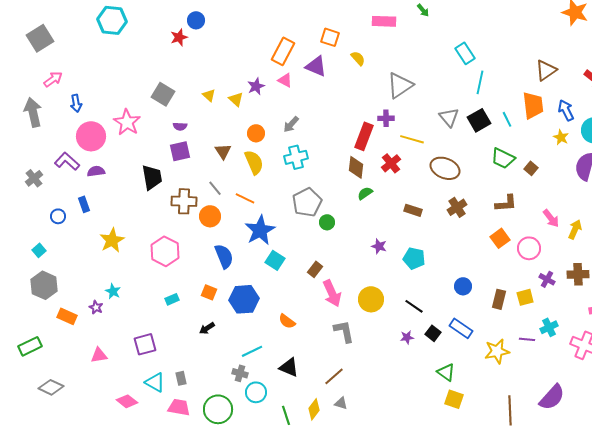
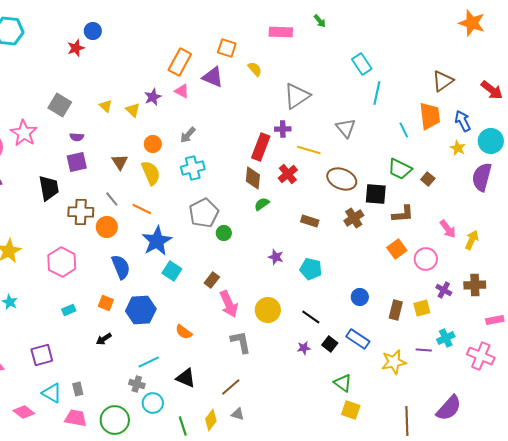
black square: (479, 120) -> (376, 194), moved, turned 35

